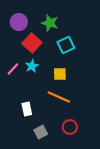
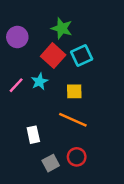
purple circle: (19, 22) -> (17, 37), moved
red square: (32, 43) -> (53, 56), moved
red circle: (70, 127) -> (77, 157), moved

